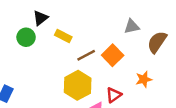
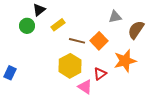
yellow rectangle: (63, 36) -> (58, 25), turned -64
brown line: (86, 55) -> (77, 41), turned 42
orange star: (144, 79) -> (125, 61), size x1.6

